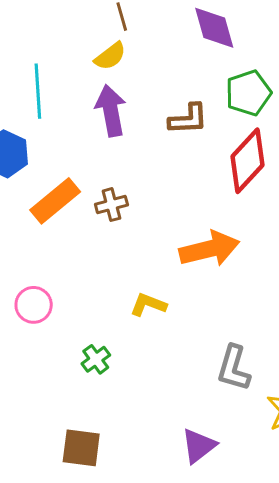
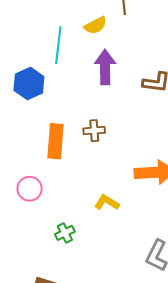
yellow semicircle: (110, 56) -> (96, 25), moved
orange rectangle: (55, 201) -> (55, 141), moved, turned -56

